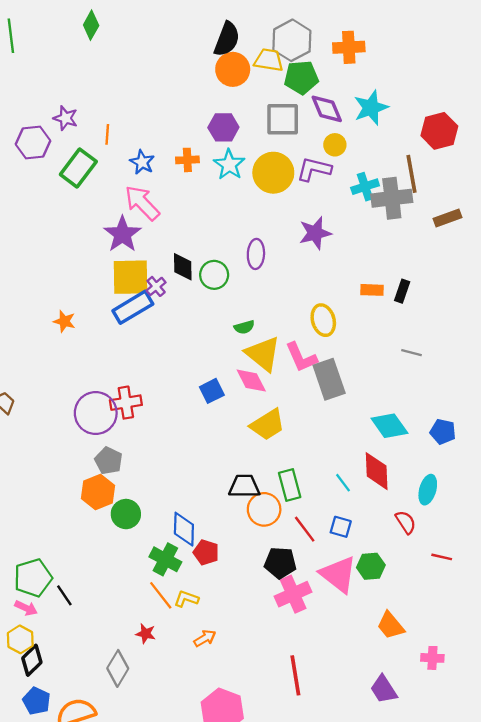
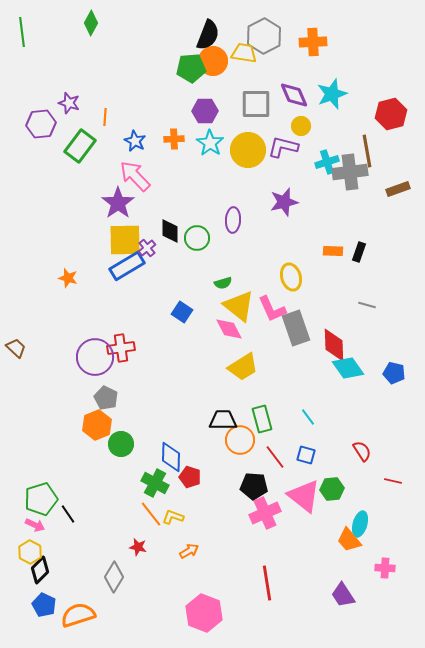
green pentagon: (301, 77) -> (191, 68), moved
blue square: (212, 391) -> (182, 312), moved, turned -30
red diamond: (377, 471) -> (334, 345), moved
cyan ellipse: (428, 490) -> (360, 524), moved

